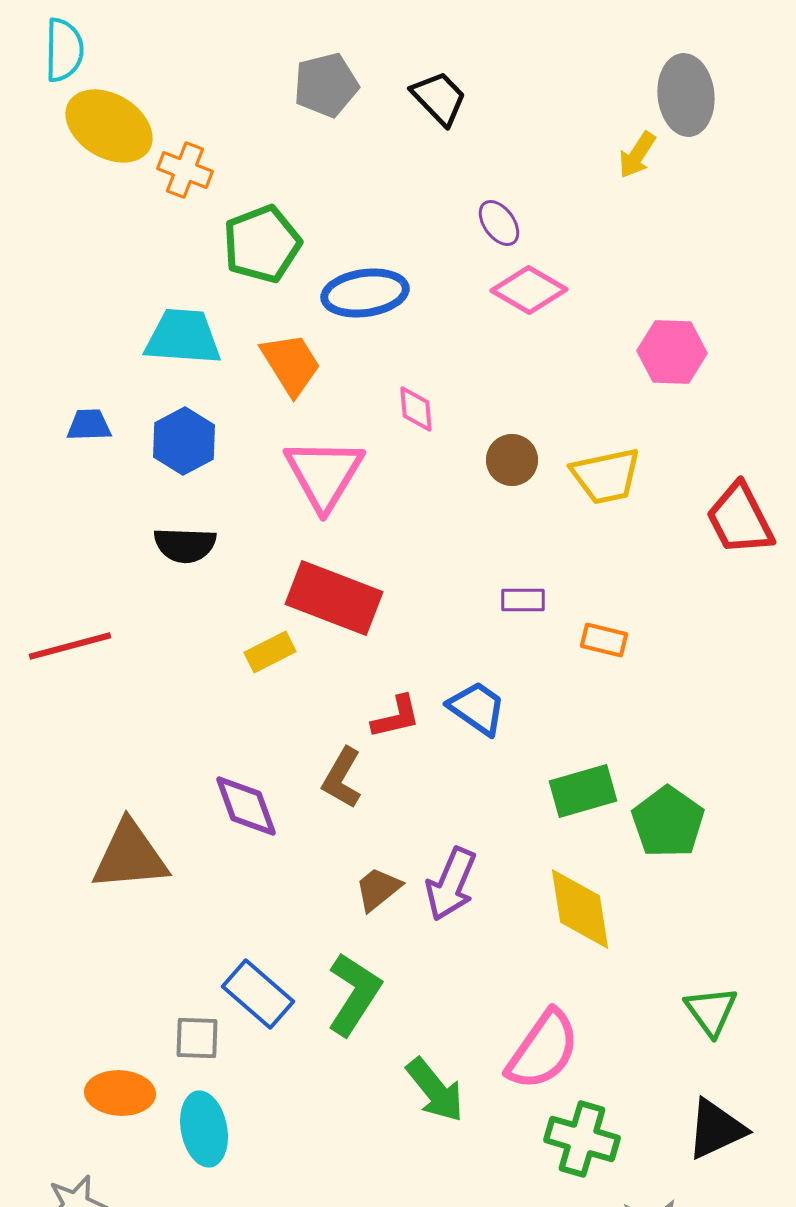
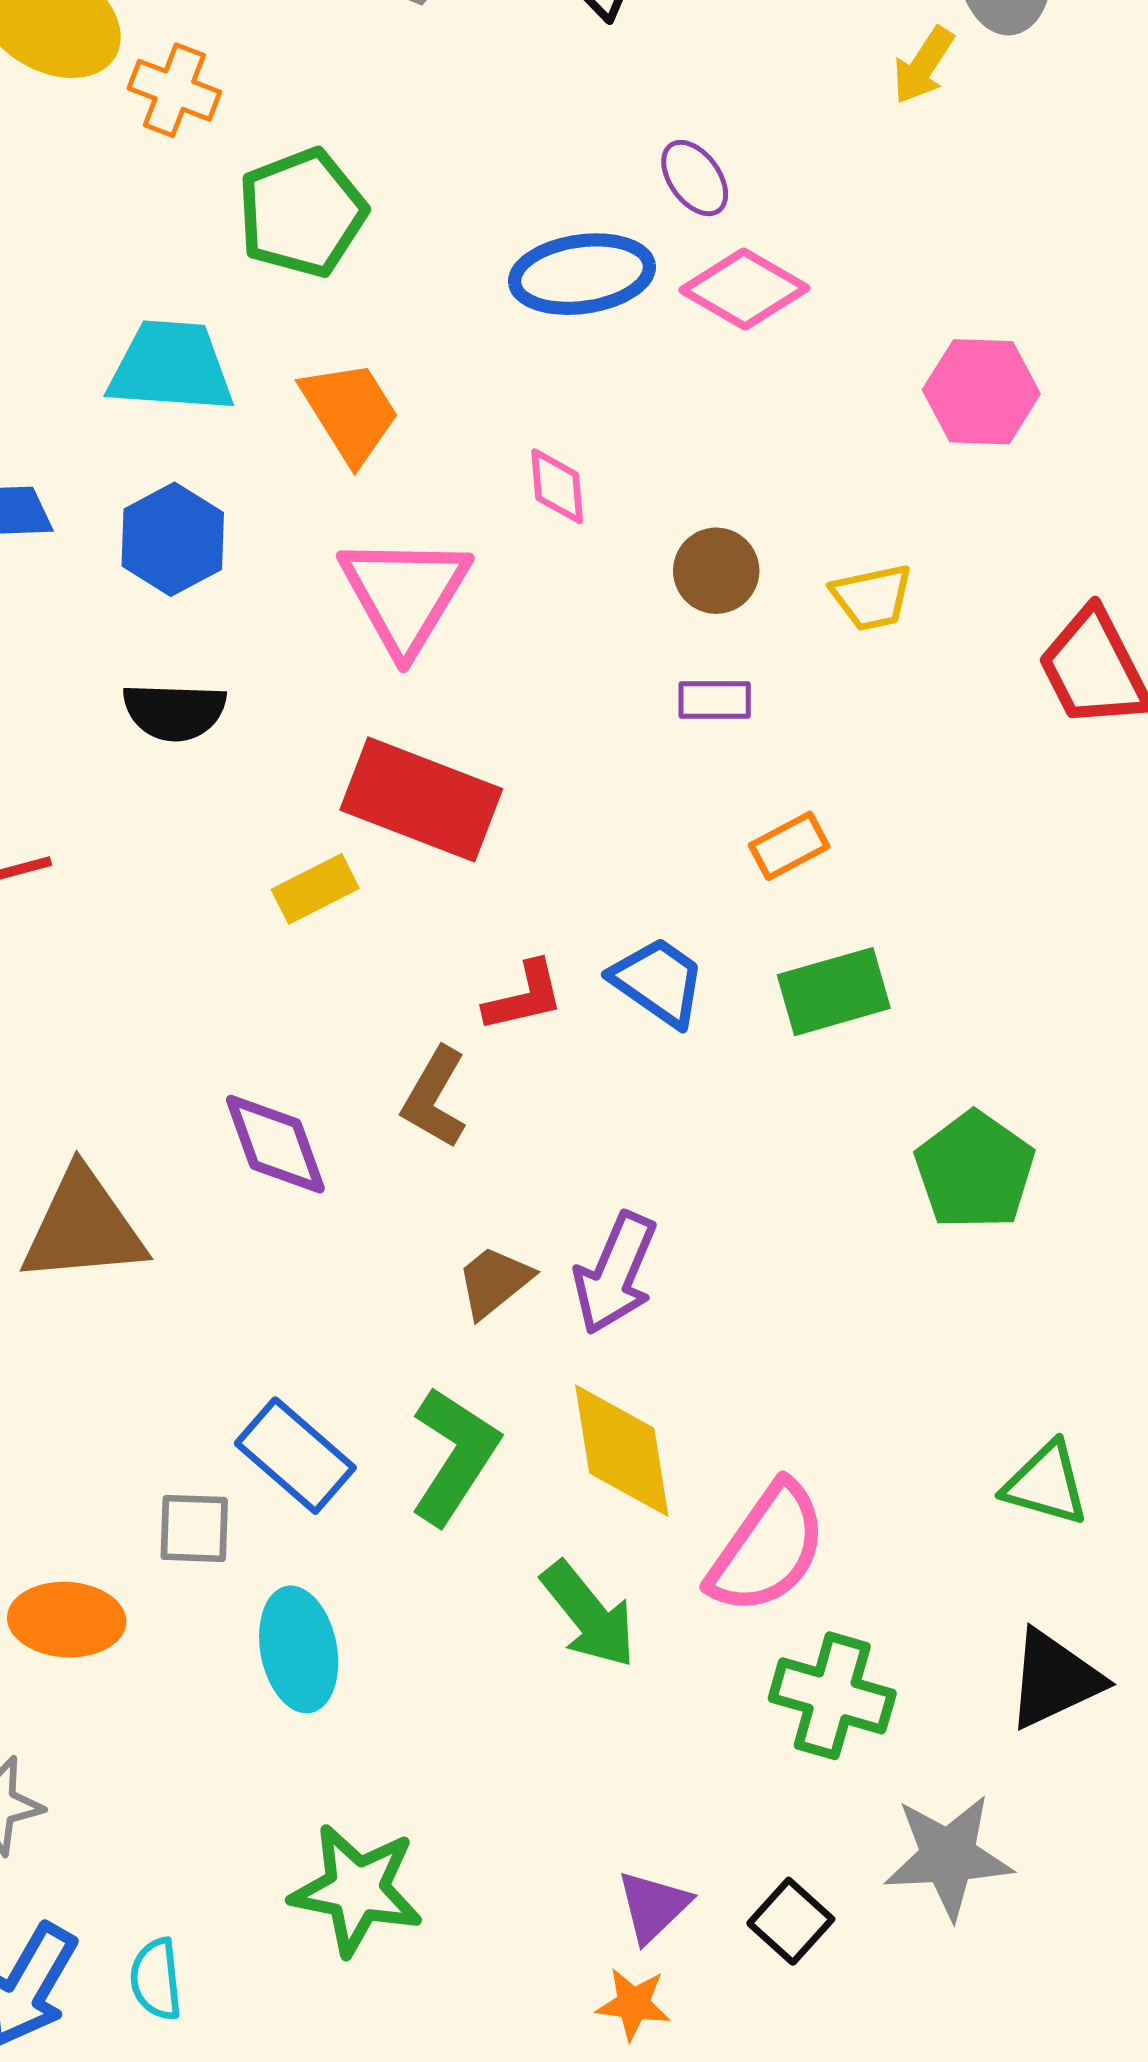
blue ellipse: (365, 293) -> (582, 274), moved
yellow trapezoid: (606, 476) -> (872, 597), size x0.7
purple rectangle: (523, 600) -> (715, 700), moved
orange rectangle: (604, 640) -> (789, 846), moved, turned -42
green rectangle: (583, 791) -> (834, 992), moved
yellow diamond: (580, 909) -> (622, 1451), moved
green triangle: (711, 1011) -> (1046, 1484), turned -38
cyan ellipse: (204, 1129) -> (299, 1649), moved

